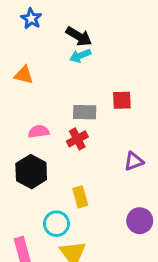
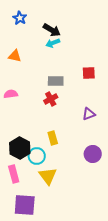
red square: (122, 100) -> (89, 73), moved
pink semicircle: (39, 131) -> (11, 94), moved
black hexagon: (31, 172) -> (20, 148), moved

